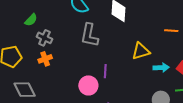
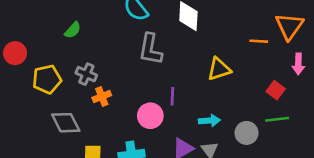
gray cross: (44, 38) -> (86, 74), moved
orange cross: (45, 59) -> (102, 97), moved
cyan arrow: (161, 68) -> (209, 121), moved

